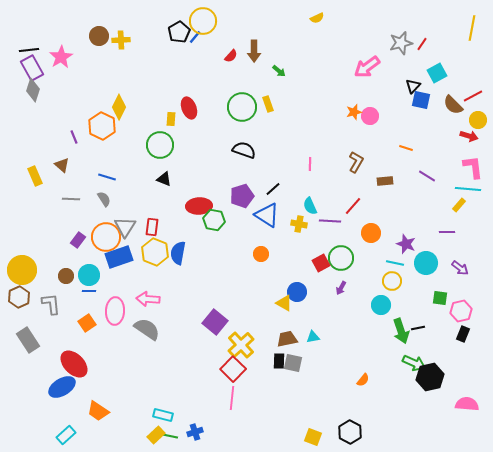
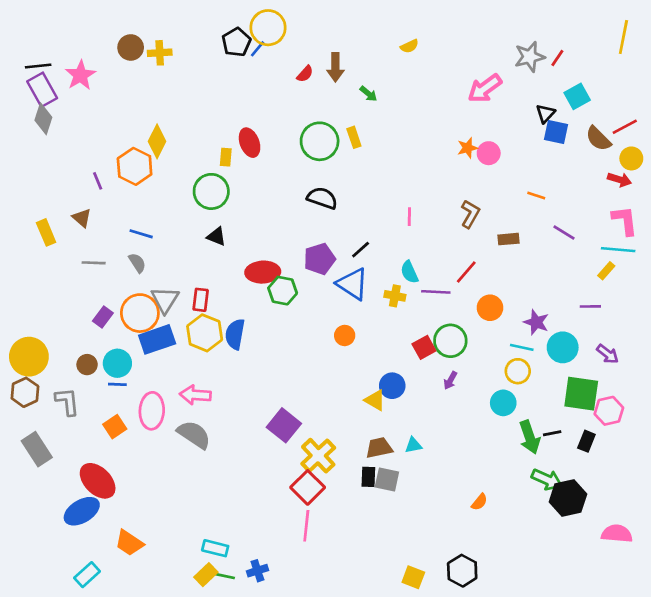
yellow semicircle: (317, 18) -> (409, 46), moved
green square: (440, 298) -> (581, 394), size x1.8
black rectangle: (463, 334) -> (586, 441), moved

